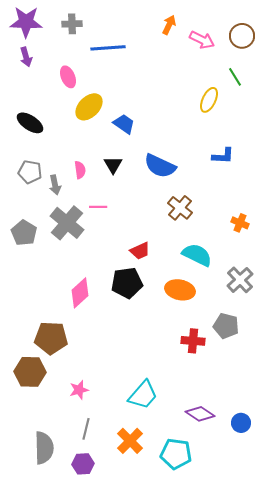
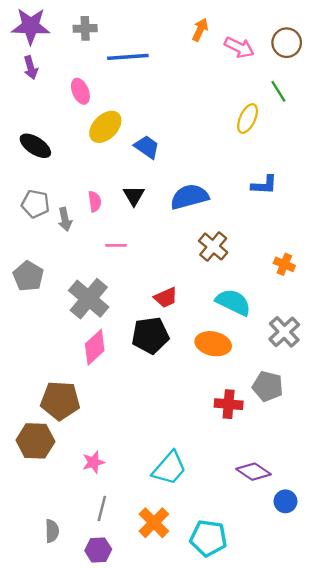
blue semicircle: (160, 166) -> (189, 197), turned 140
gray cross: (67, 223) -> (89, 299), moved
purple diamond: (200, 414) -> (253, 472), moved
gray semicircle: (44, 448) -> (52, 531), size x0.6

